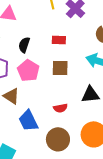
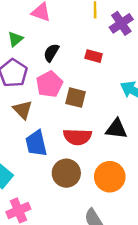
brown square: (60, 68) -> (76, 98), moved
red semicircle: (60, 108) -> (77, 137), size x1.6

